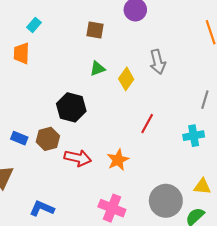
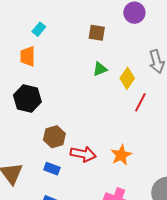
black hexagon: (71, 107) -> (27, 99), moved
red line: (147, 124) -> (140, 102), moved
blue rectangle: (19, 138) -> (52, 169), moved

